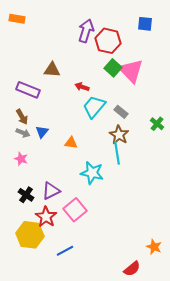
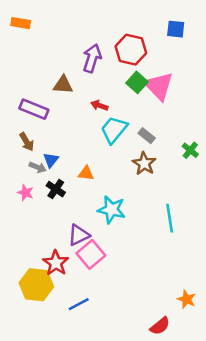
purple arrow: (86, 31) -> (92, 58), moved
gray arrow: (23, 133) -> (38, 167), moved
cyan line: (117, 153) -> (170, 218), moved
purple triangle: (51, 191) -> (79, 235), moved
black cross: (26, 195) -> (56, 189), moved

